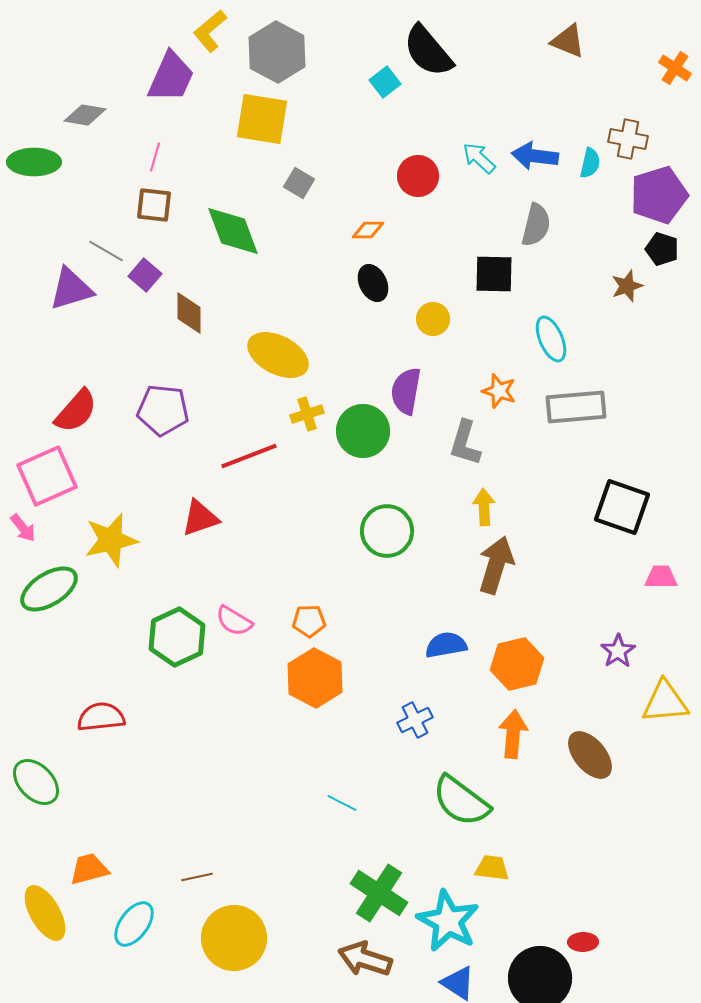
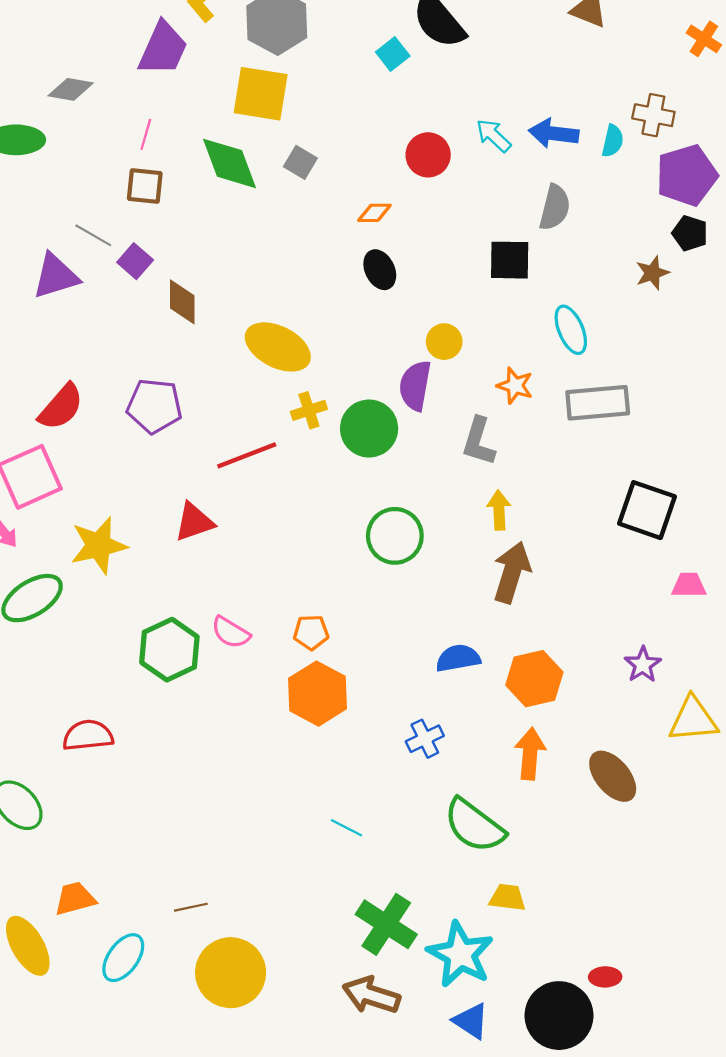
green diamond: (233, 231) -> (230, 163), moved
yellow circle: (433, 319) -> (444, 342), moved

